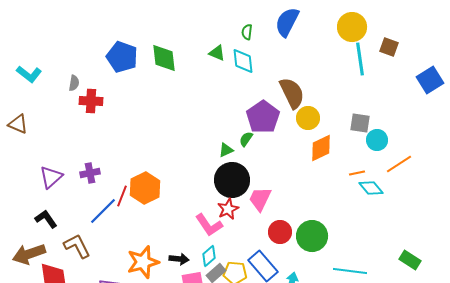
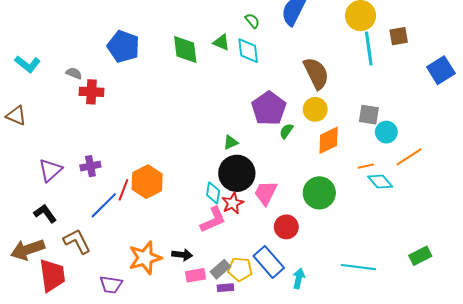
green semicircle: (247, 32) -> (252, 21), turned 133
brown square: (389, 47) -> (399, 36), turned -30
green diamond: (164, 58) -> (185, 50), moved
gray semicircle: (74, 83) -> (74, 73), turned -77
brown semicircle: (292, 93) -> (316, 73), moved
green semicircle: (246, 139) -> (286, 131), moved
pink L-shape: (209, 225) -> (213, 220), turned -80
green circle: (312, 236) -> (319, 193), moved
cyan diamond: (209, 256) -> (213, 193), moved, turned -40
green rectangle: (410, 260) -> (420, 256), turned -60

